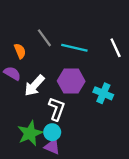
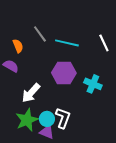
white arrow: (34, 86) -> (31, 93), moved
white L-shape: (57, 109) -> (63, 118), moved

